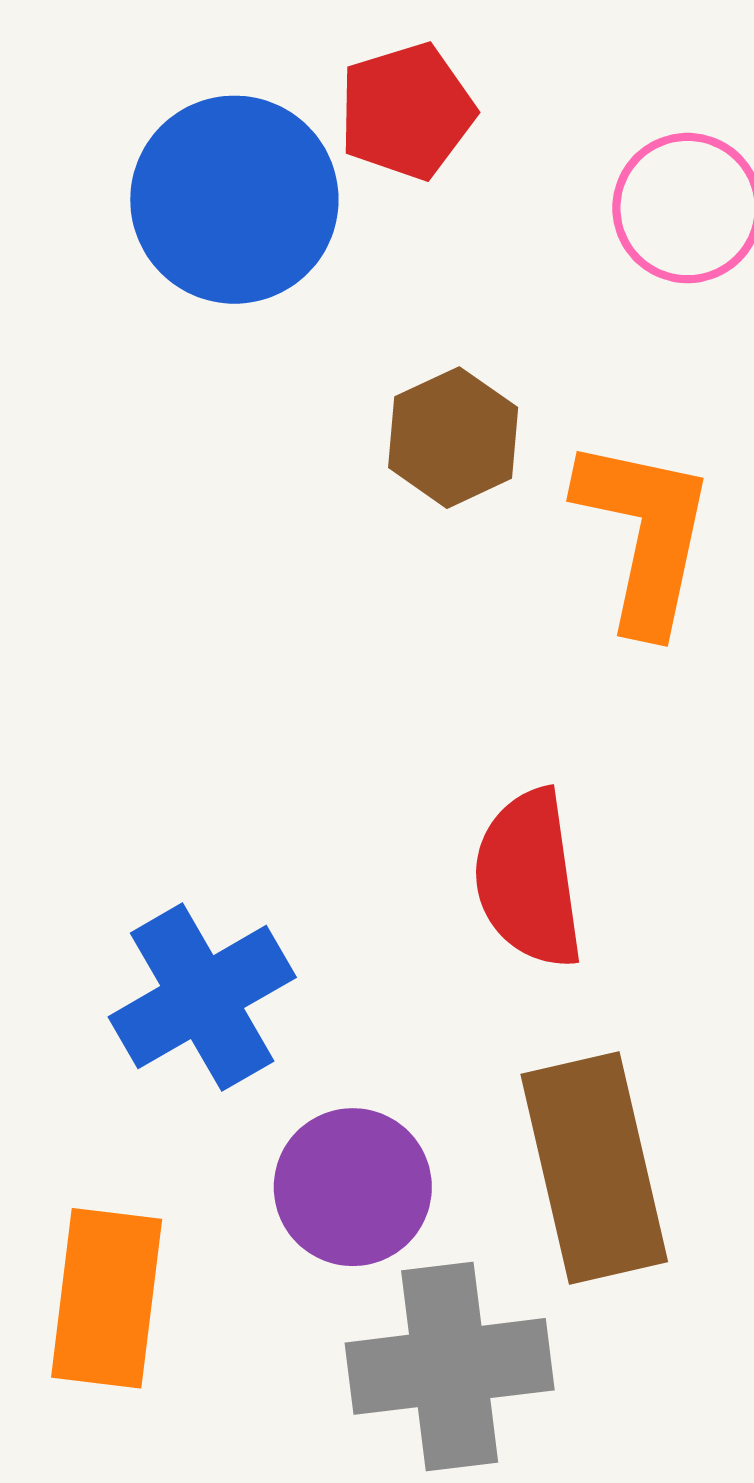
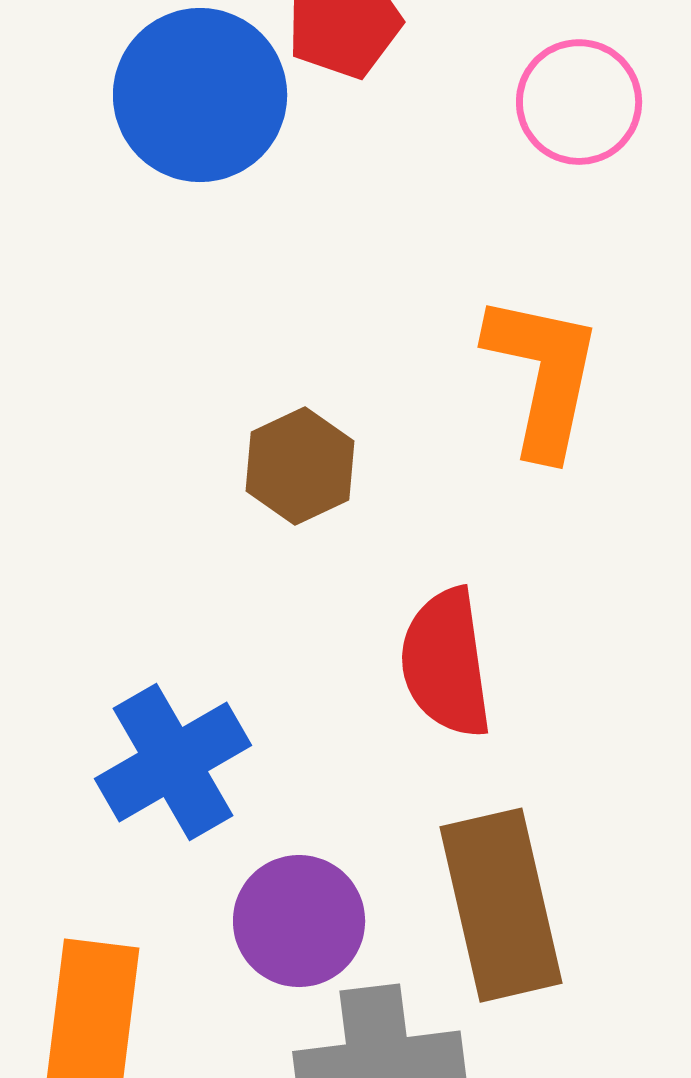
brown hexagon: (453, 438) -> (300, 466), moved

